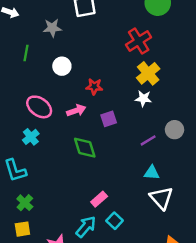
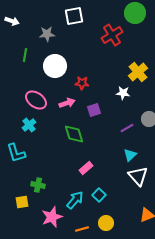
red cross: (139, 41) -> (112, 35), moved
white circle: (62, 66) -> (55, 66), size x1.5
yellow cross: (148, 73) -> (138, 72), moved
cyan triangle: (152, 173) -> (130, 155), turned -48
pink rectangle: (99, 199) -> (86, 168), moved
green cross: (25, 203) -> (38, 185), moved, turned -32

